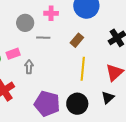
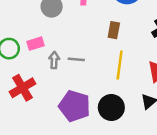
gray line: (43, 38) -> (76, 59), moved
brown rectangle: (77, 40) -> (114, 30), turned -32

